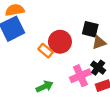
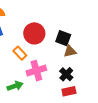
red circle: (60, 42) -> (34, 33), moved
pink cross: (80, 76) -> (36, 71), moved

